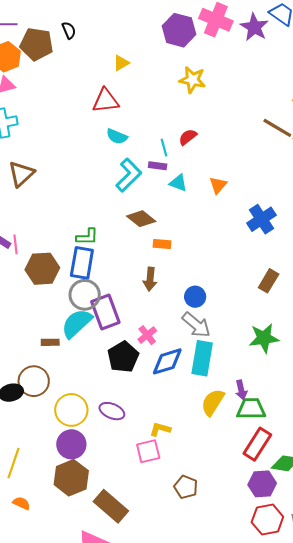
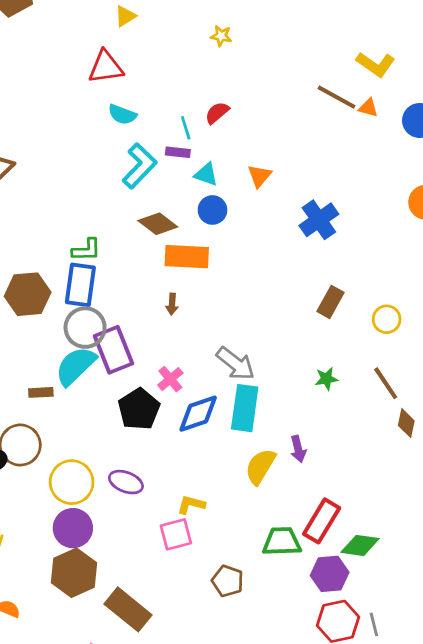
yellow star: (192, 80) -> (221, 36), size x0.6
orange rectangle: (162, 244) -> (187, 257), size x1.8
brown arrow: (150, 279) -> (172, 304), size x0.7
blue circle: (195, 297) -> (212, 210), moved
green star: (264, 338) -> (326, 379), size x0.6
green trapezoid: (251, 409) -> (282, 542), moved

